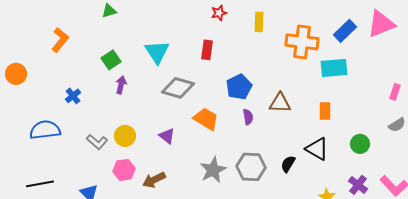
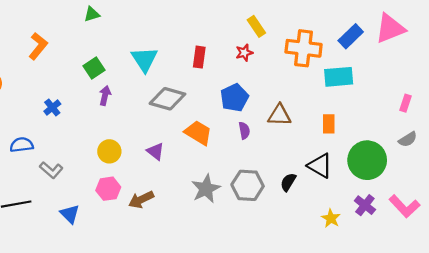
red star: (219, 13) -> (244, 53), moved
yellow rectangle: (259, 22) -> (256, 26), turned -36
blue semicircle: (45, 130) -> (22, 145), size x0.7
gray L-shape: (97, 142) -> (51, 170), moved
green circle: (360, 144) -> (367, 160), size x1.8

